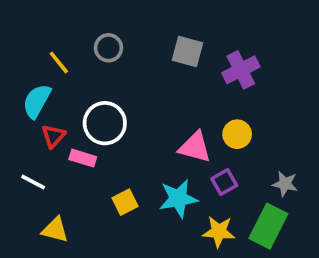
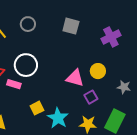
purple cross: (241, 70) -> (111, 37), moved
gray star: (285, 184) -> (124, 87), moved
cyan star: (178, 199) -> (58, 118), moved, turned -30

